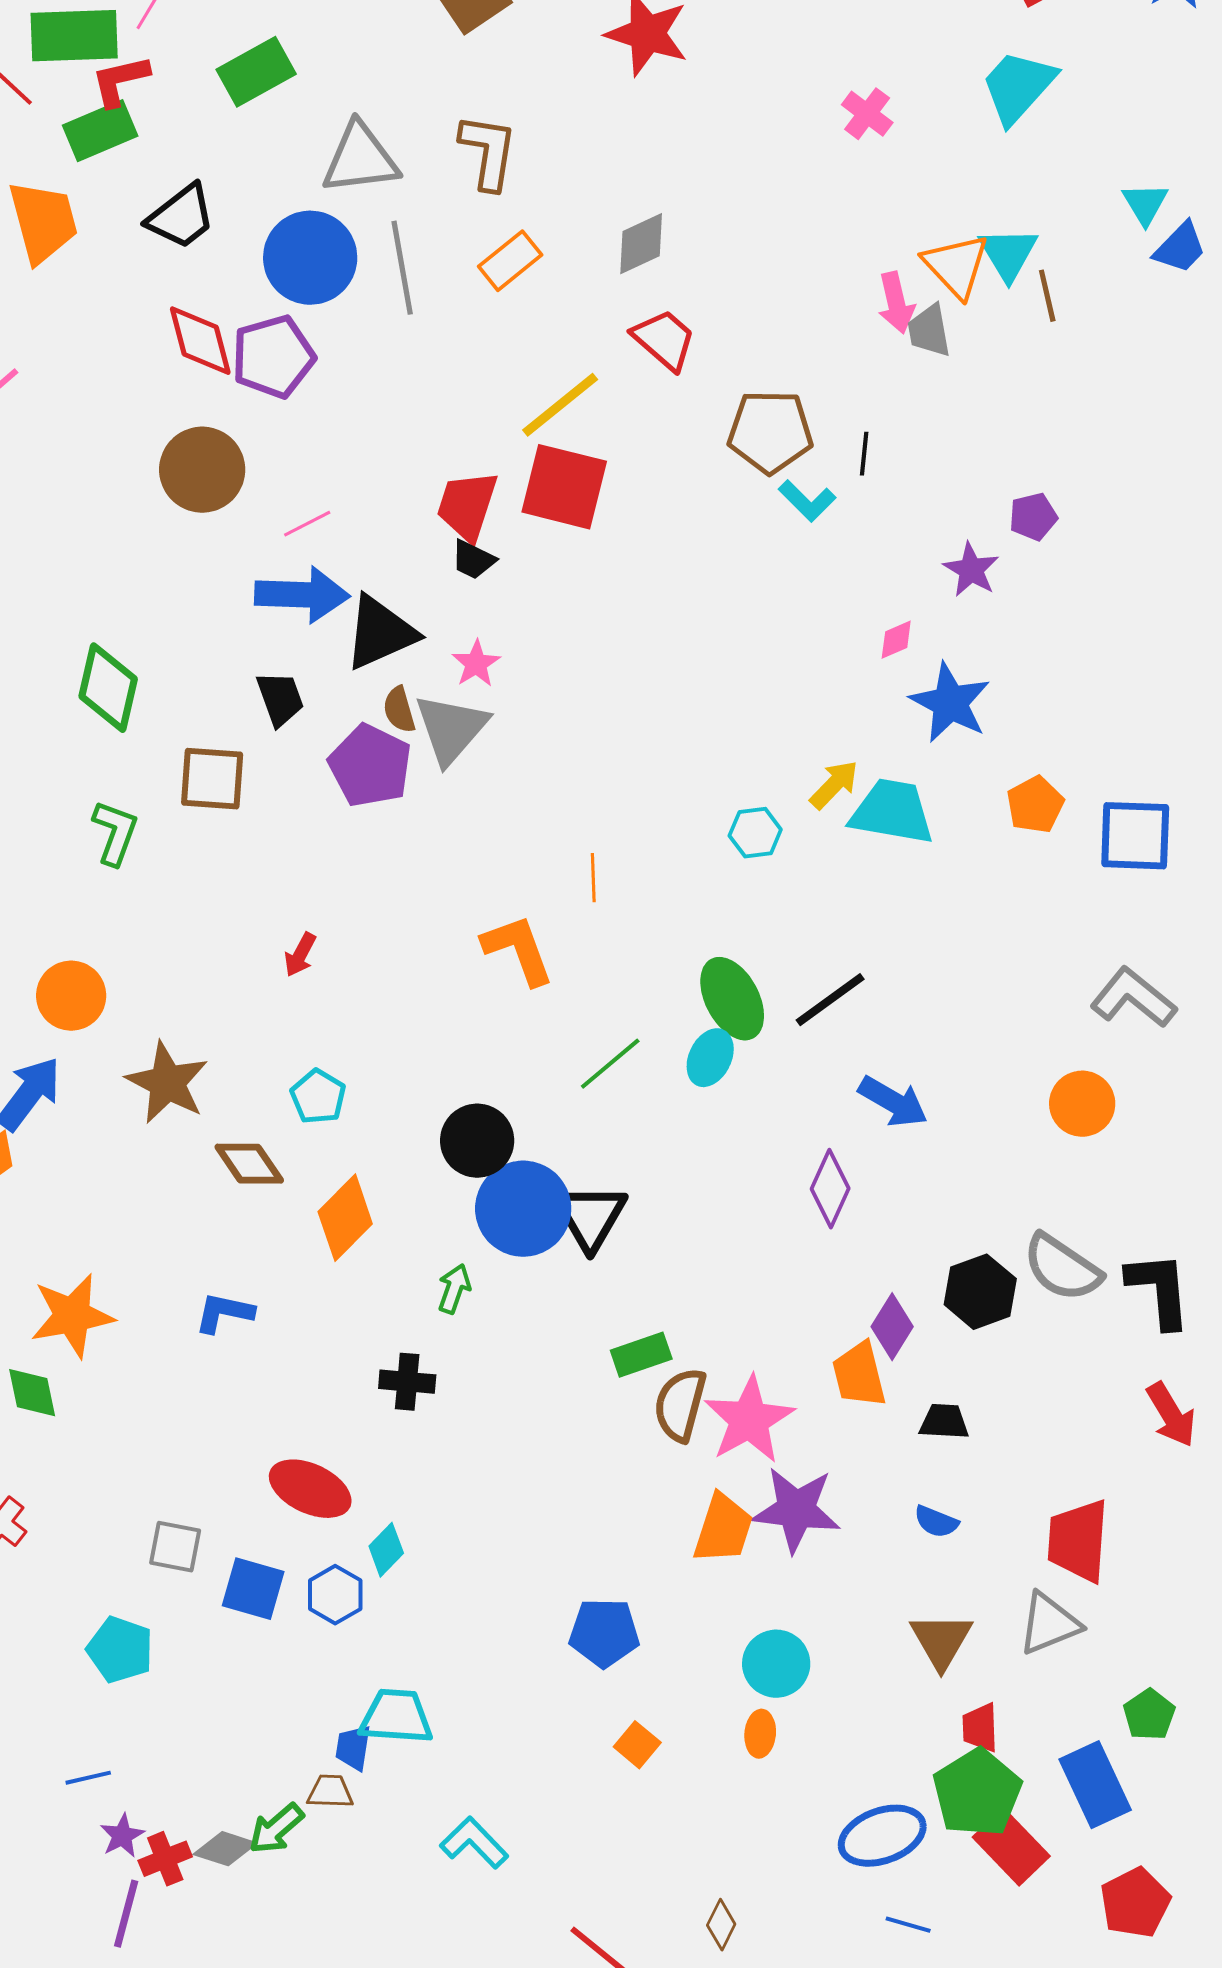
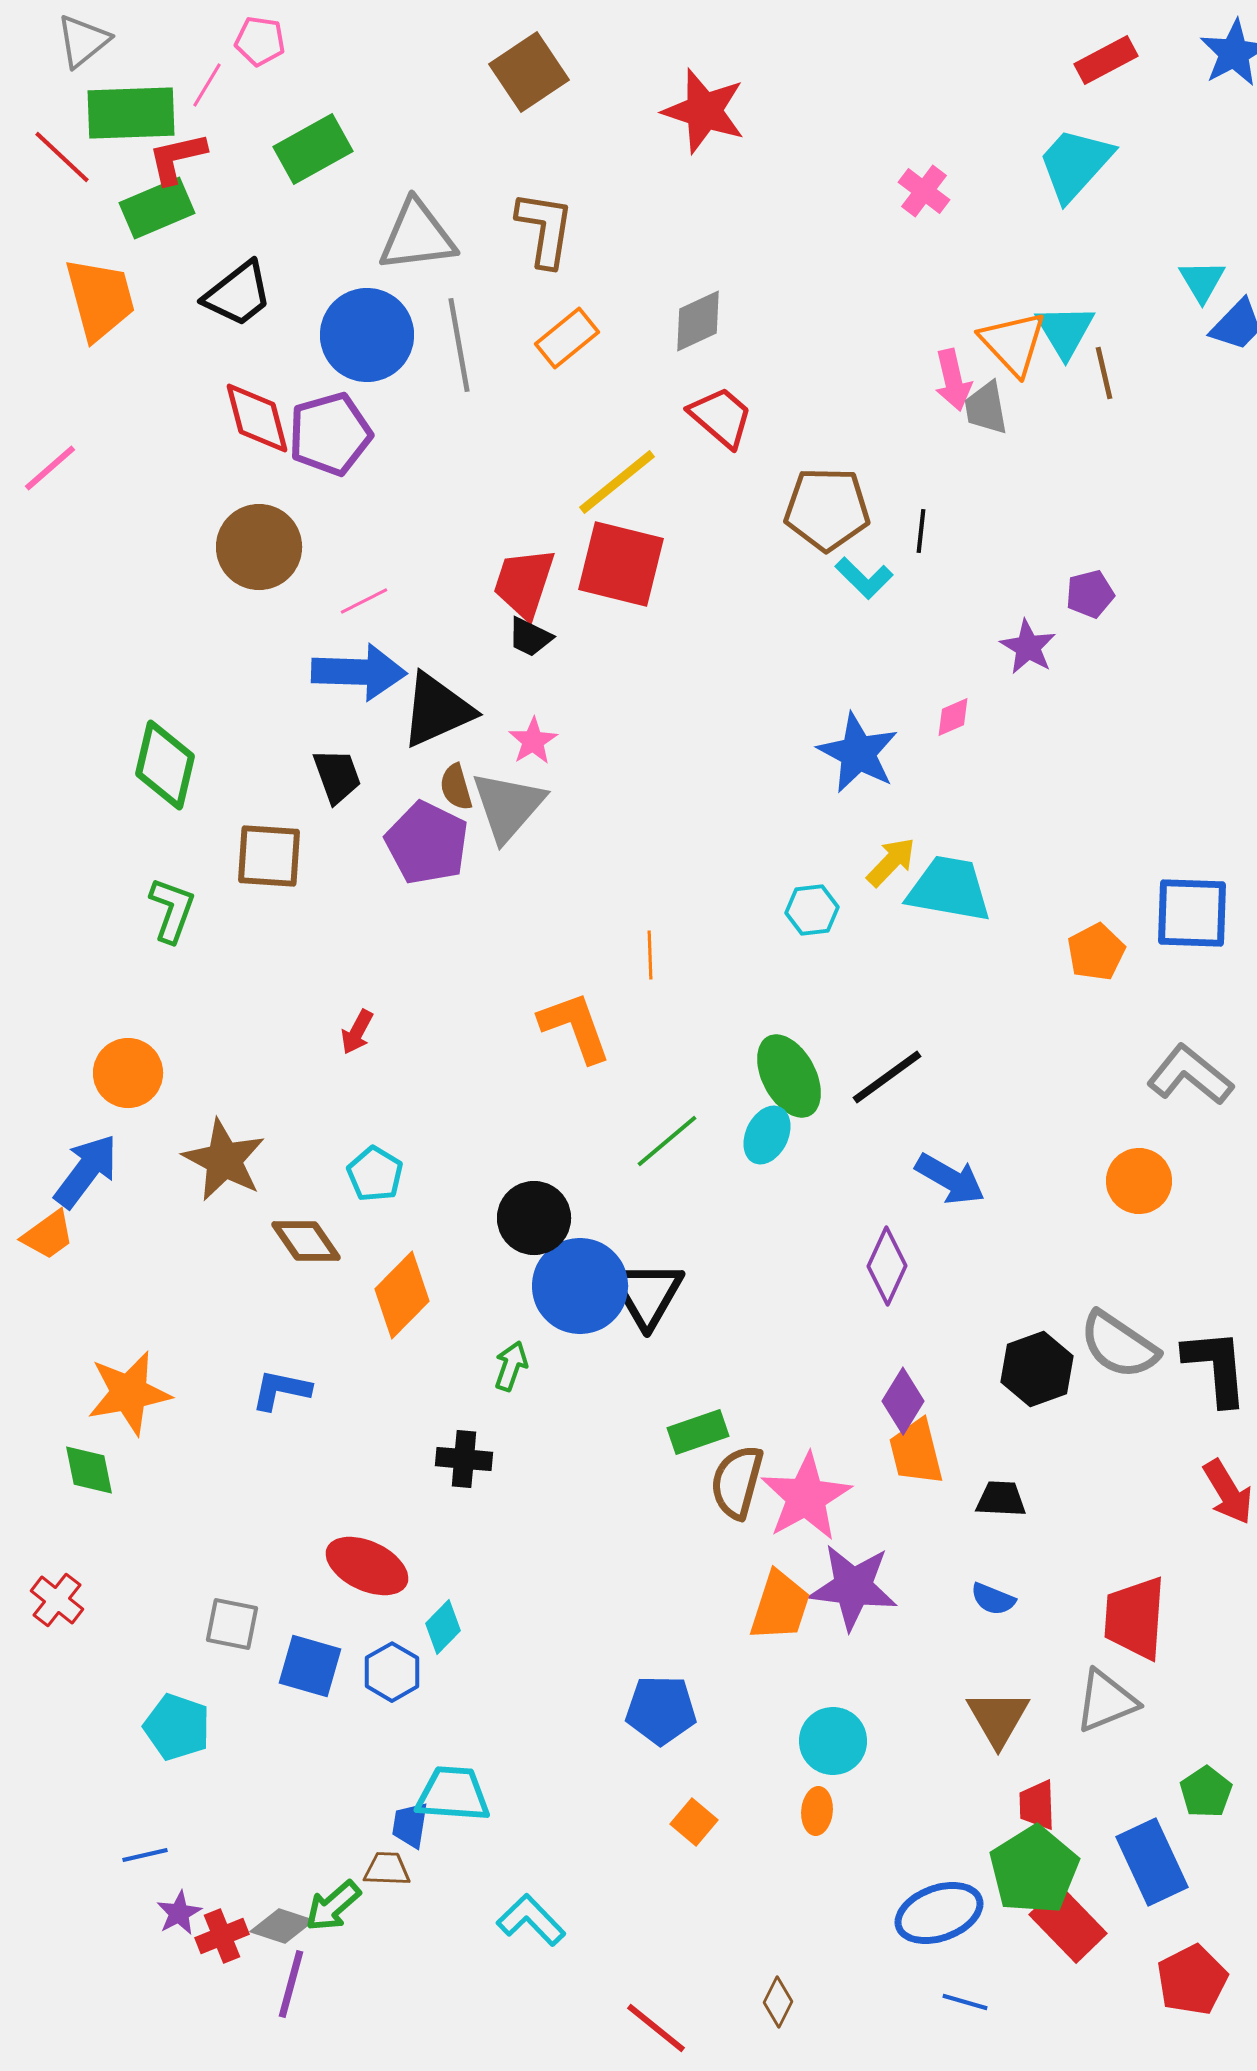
blue star: (950, 703) -> (858, 753), moved
orange pentagon: (1035, 805) -> (1096, 952), moved
purple diamond: (892, 1327) -> (903, 1401), moved
purple line: (126, 1914) -> (291, 1984), moved

